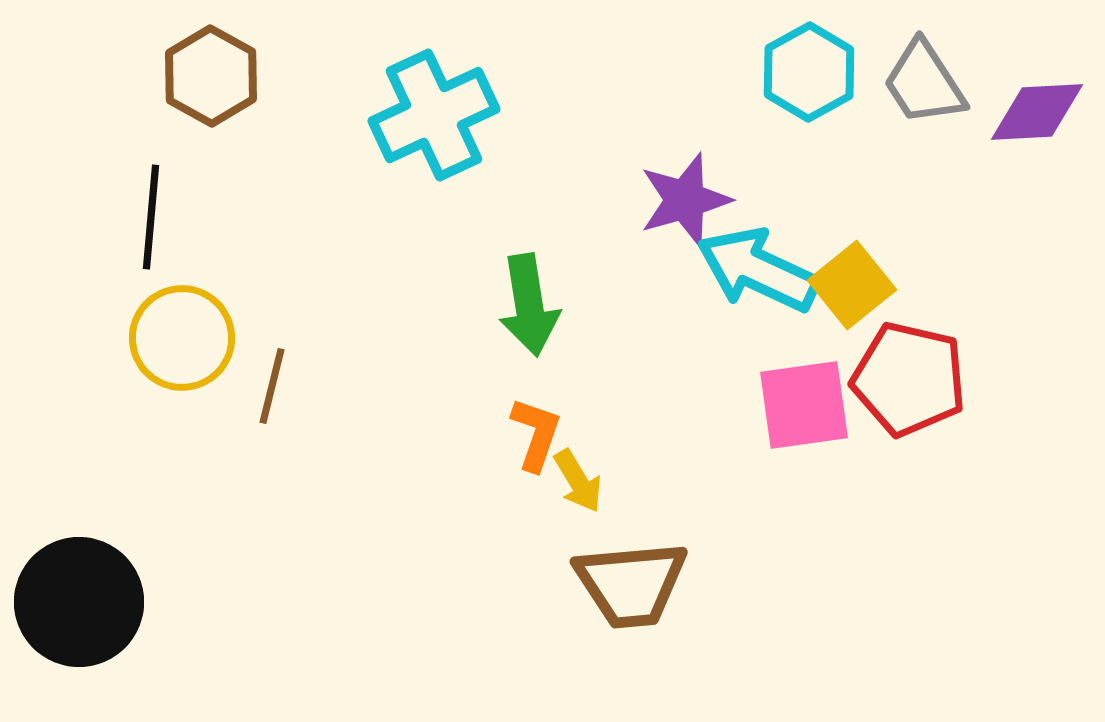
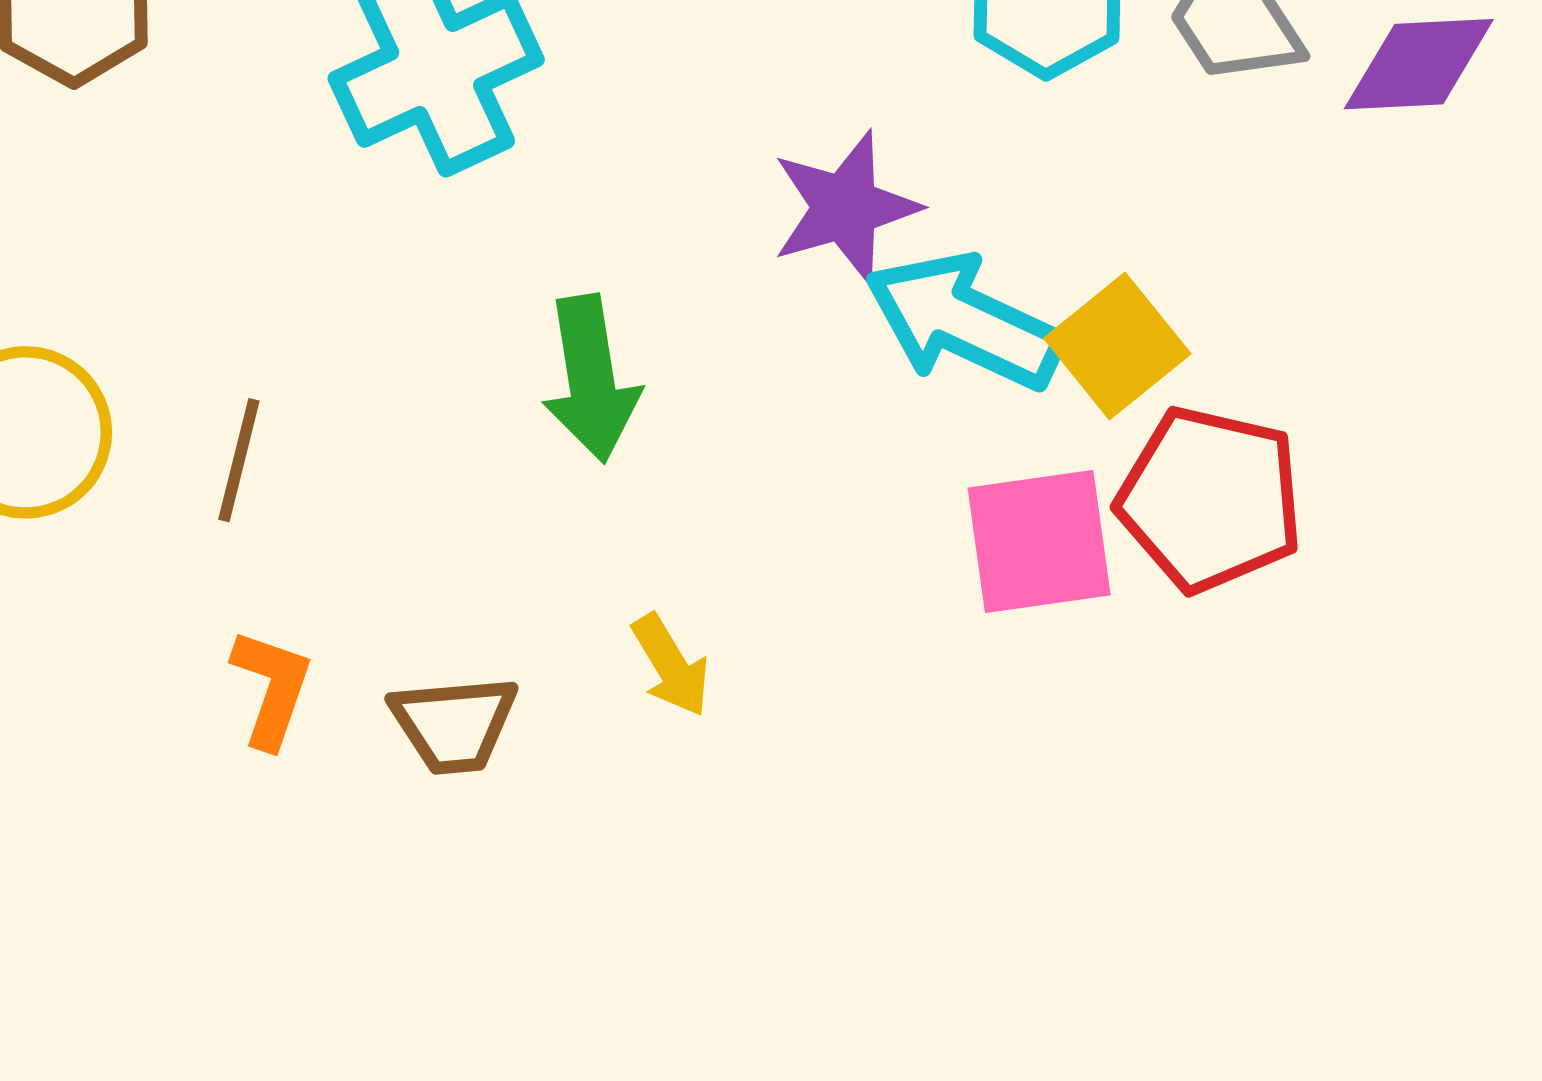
brown line: (272, 386) -> (239, 460), moved
orange L-shape: (536, 434) -> (272, 688), moved
brown trapezoid: (631, 584) -> (454, 724), moved, size x0.7

